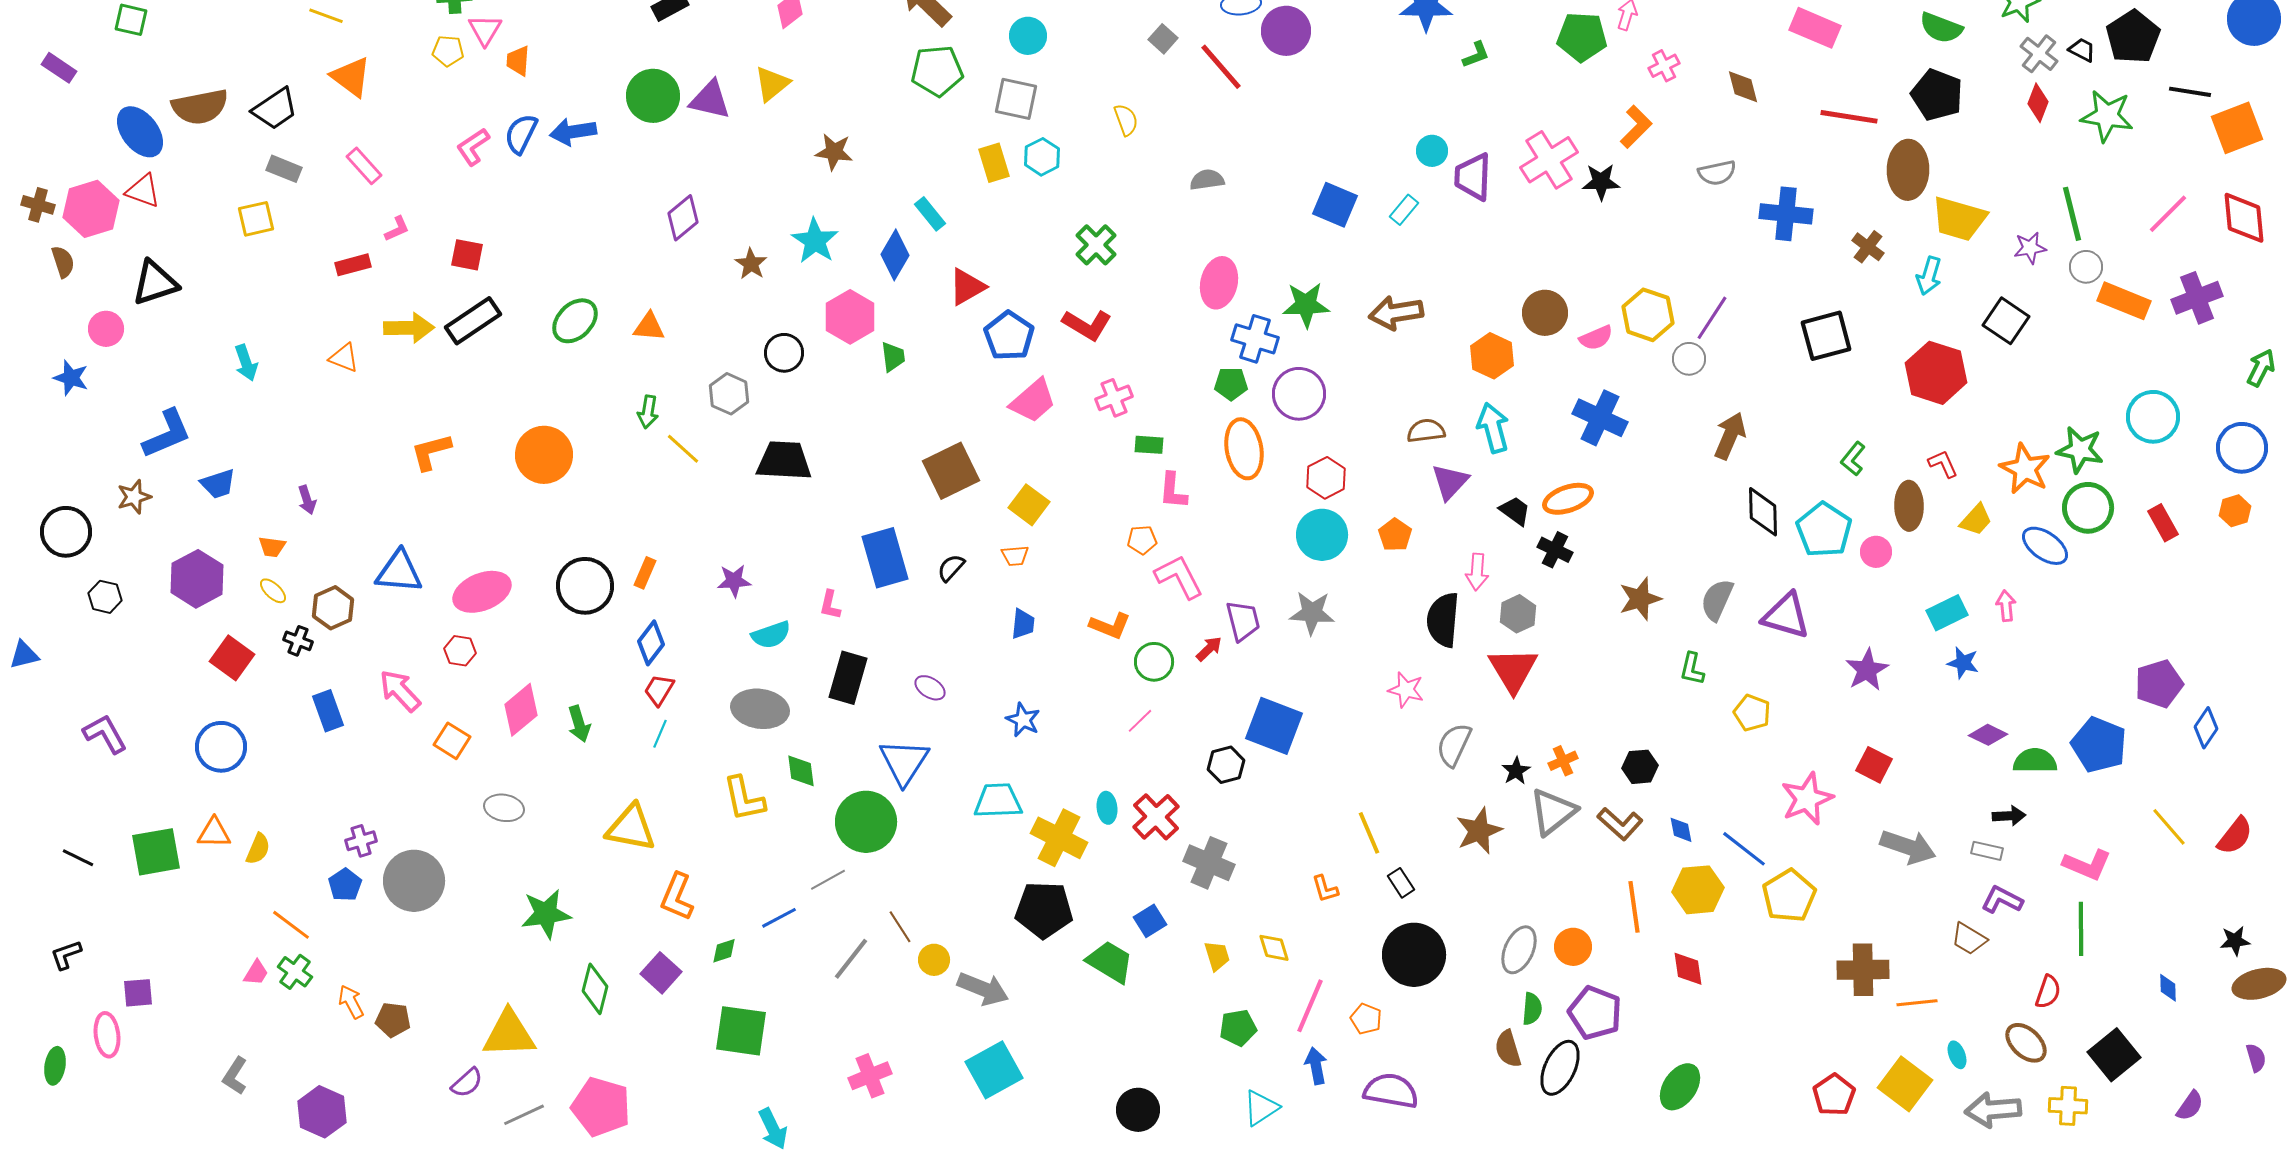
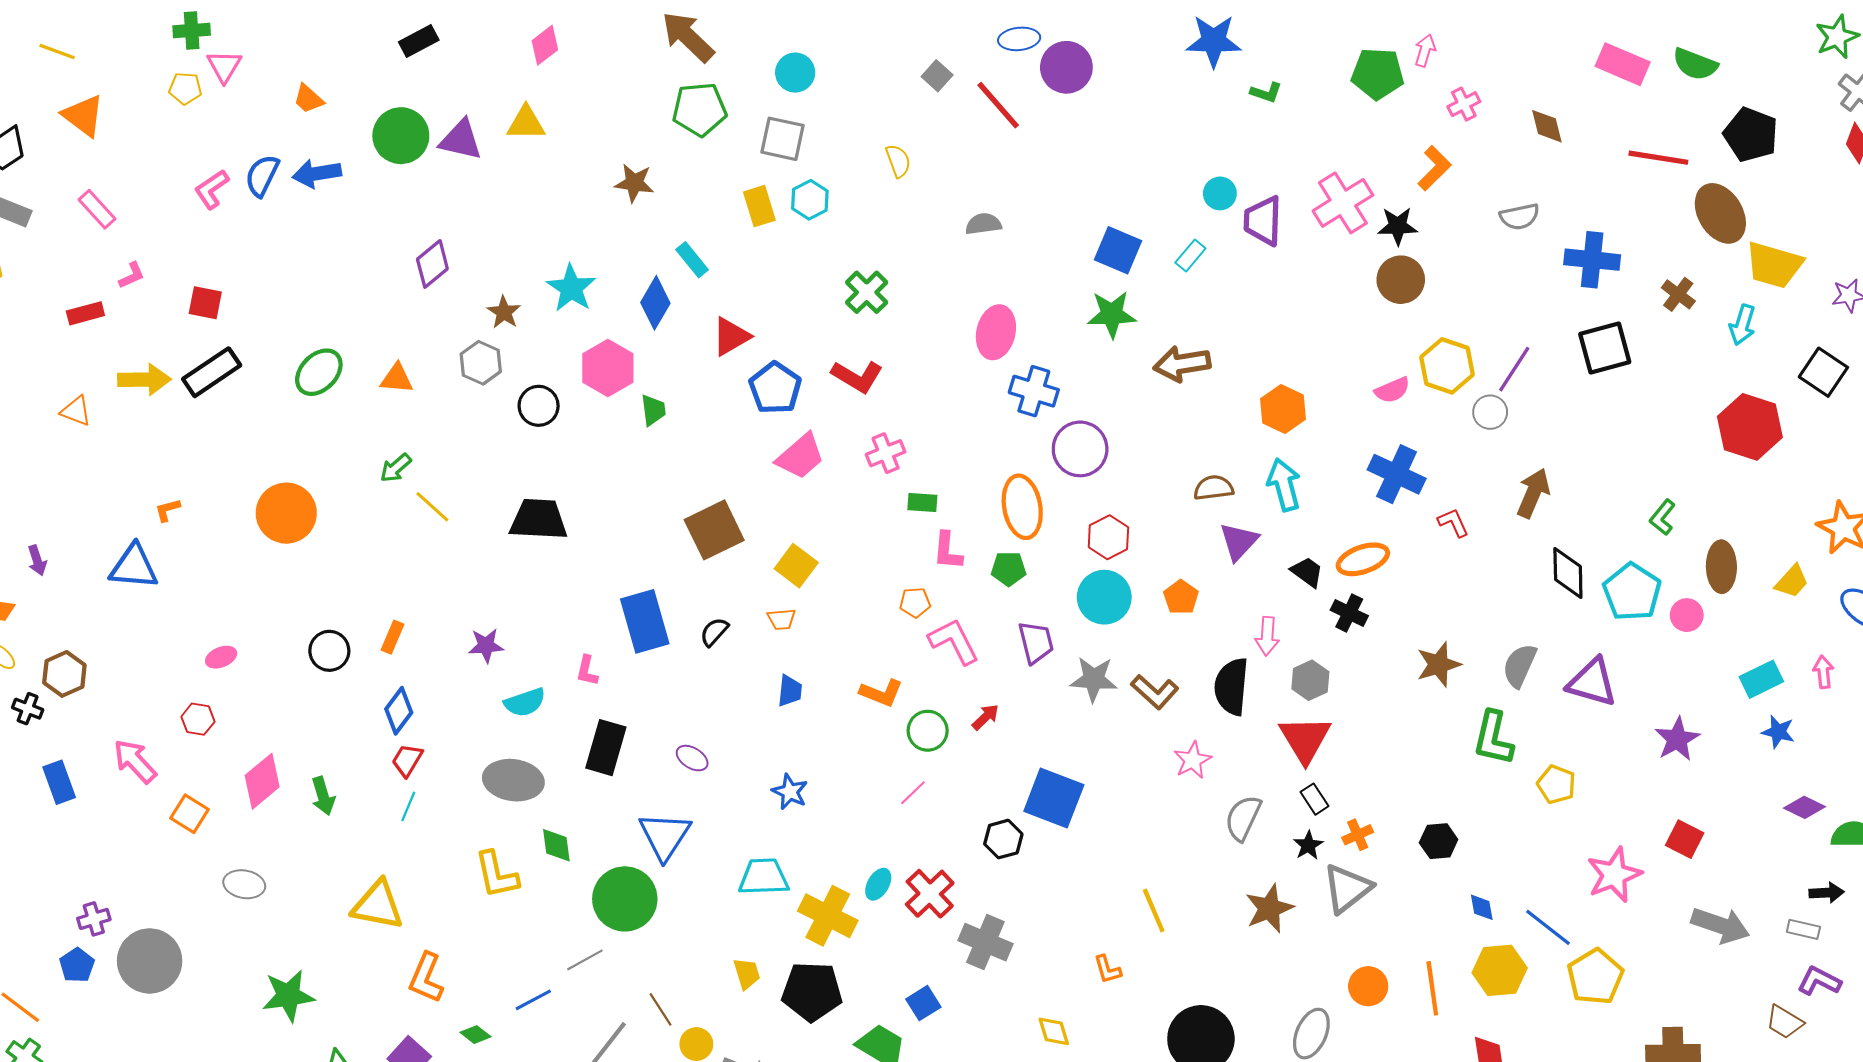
green semicircle: (1941, 28) -> (1695, 64), moved
green L-shape: (1476, 55) -> (1266, 93), turned 40
orange trapezoid: (518, 61) -> (308, 99), moved, turned -52
yellow triangle: (772, 84) -> (526, 123), turned 39
brown star: (834, 152) -> (634, 183), moved
brown ellipse: (1908, 170) -> (1720, 213), turned -32
green star: (1306, 305) -> (1112, 314), moved
brown circle: (1545, 313) -> (1401, 280), moved
black square: (1826, 336) -> (1605, 348), moved
green pentagon: (1231, 384) -> (1009, 569), moved
gray hexagon: (729, 394) -> (481, 363), moved
green arrow: (648, 412) -> (396, 468), turned 40
orange L-shape: (431, 452) -> (167, 510), size x0.6
red L-shape: (1943, 464) -> (1453, 523), moved
blue triangle: (399, 572) -> (134, 567), moved
black circle: (585, 586) -> (329, 651), size x0.7
pink ellipse: (482, 592) -> (221, 657), size x0.5
purple trapezoid: (1243, 621) -> (1036, 642), moved
green L-shape: (1692, 669) -> (1493, 738), size x1.6
pink star: (1406, 690) -> (1193, 760), turned 30
cyan ellipse: (1107, 808) -> (878, 884), turned 36
brown L-shape: (1620, 824) -> (1155, 692), moved
black rectangle: (1401, 883) -> (1315, 799), moved
orange circle: (1573, 947) -> (1368, 986), moved
green diamond: (724, 951) -> (476, 1035), turned 56
yellow trapezoid: (1217, 956) -> (747, 974), moved

